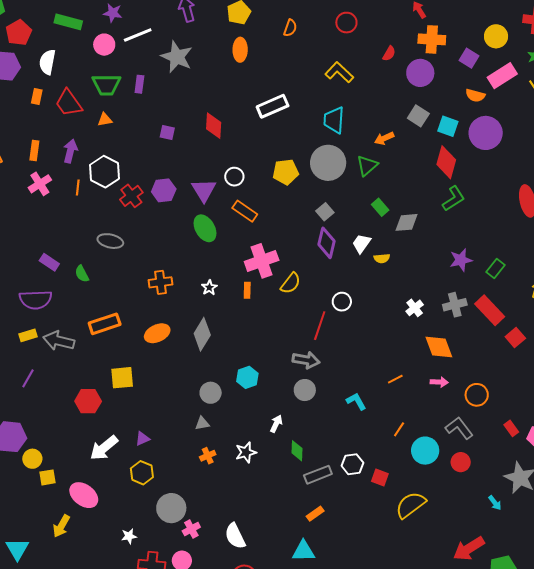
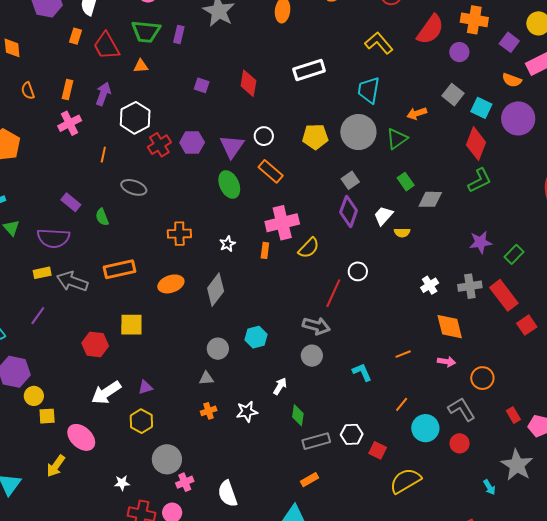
red semicircle: (389, 53) -> (430, 30), size x2.0
purple circle: (420, 73) -> (459, 52), size x0.7
orange line: (78, 187) -> (103, 155), moved

